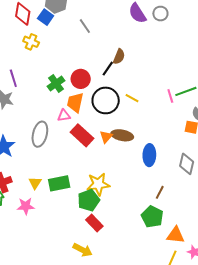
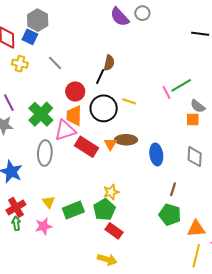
gray line: (85, 26) -> (55, 63), moved
green cross: (56, 83) -> (41, 114), moved, size x1.4
pink triangle: (64, 115) -> (65, 130), size x1.6
green rectangle: (59, 183) -> (73, 210), moved
yellow star: (98, 184) -> (111, 192), size x0.7

